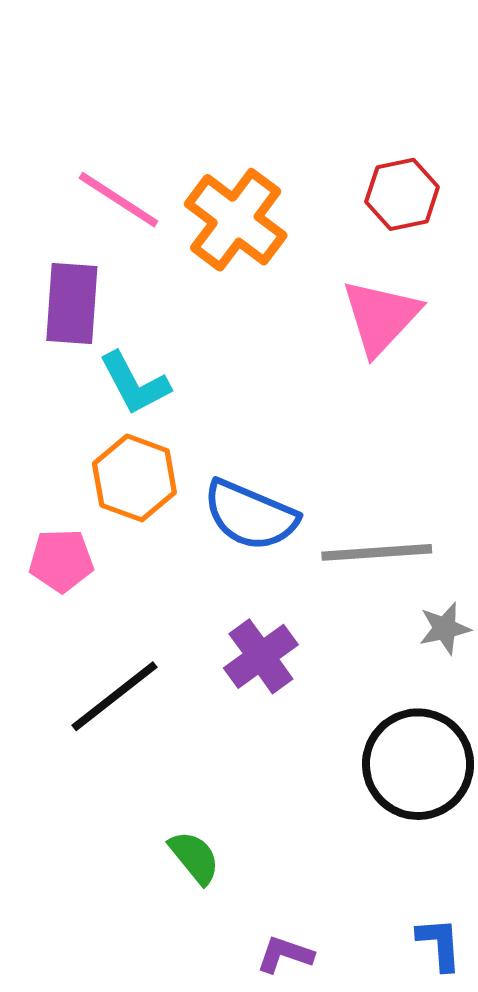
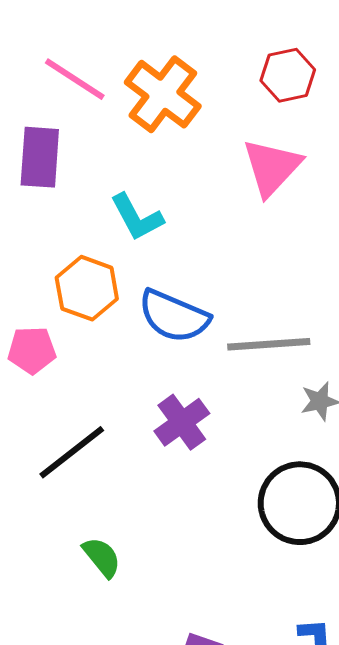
cyan L-shape: (134, 383) -> (137, 217), moved
green semicircle: (194, 857) -> (102, 557), moved

